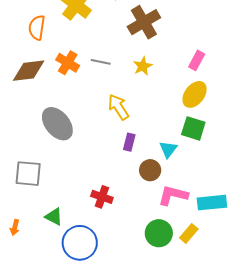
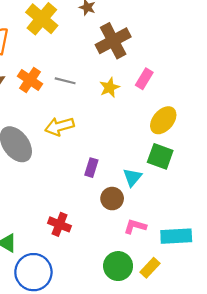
pink rectangle: (197, 60) -> (144, 79), moved
yellow arrow: (118, 107) -> (59, 126), moved, turned -76
pink L-shape: (173, 195) -> (135, 226), size x0.7

